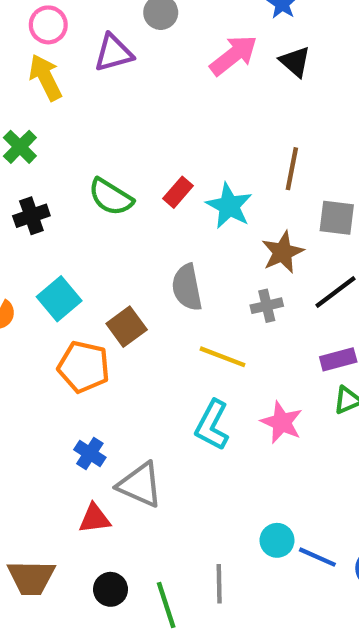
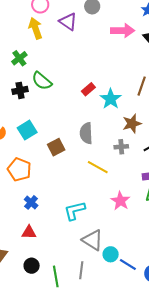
purple triangle: (113, 53) -> (68, 22), turned 42
pink arrow: (234, 55) -> (123, 31), turned 30
green semicircle: (111, 197) -> (42, 81), moved
orange pentagon: (84, 367) -> (19, 170), moved
cyan L-shape: (212, 425) -> (75, 211), moved, turned 40
gray triangle: (140, 485) -> (93, 240), moved

